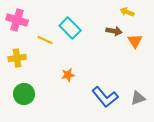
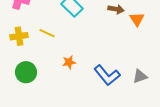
yellow line: (45, 40) -> (47, 33), moved
orange star: (68, 75) -> (69, 62), moved

